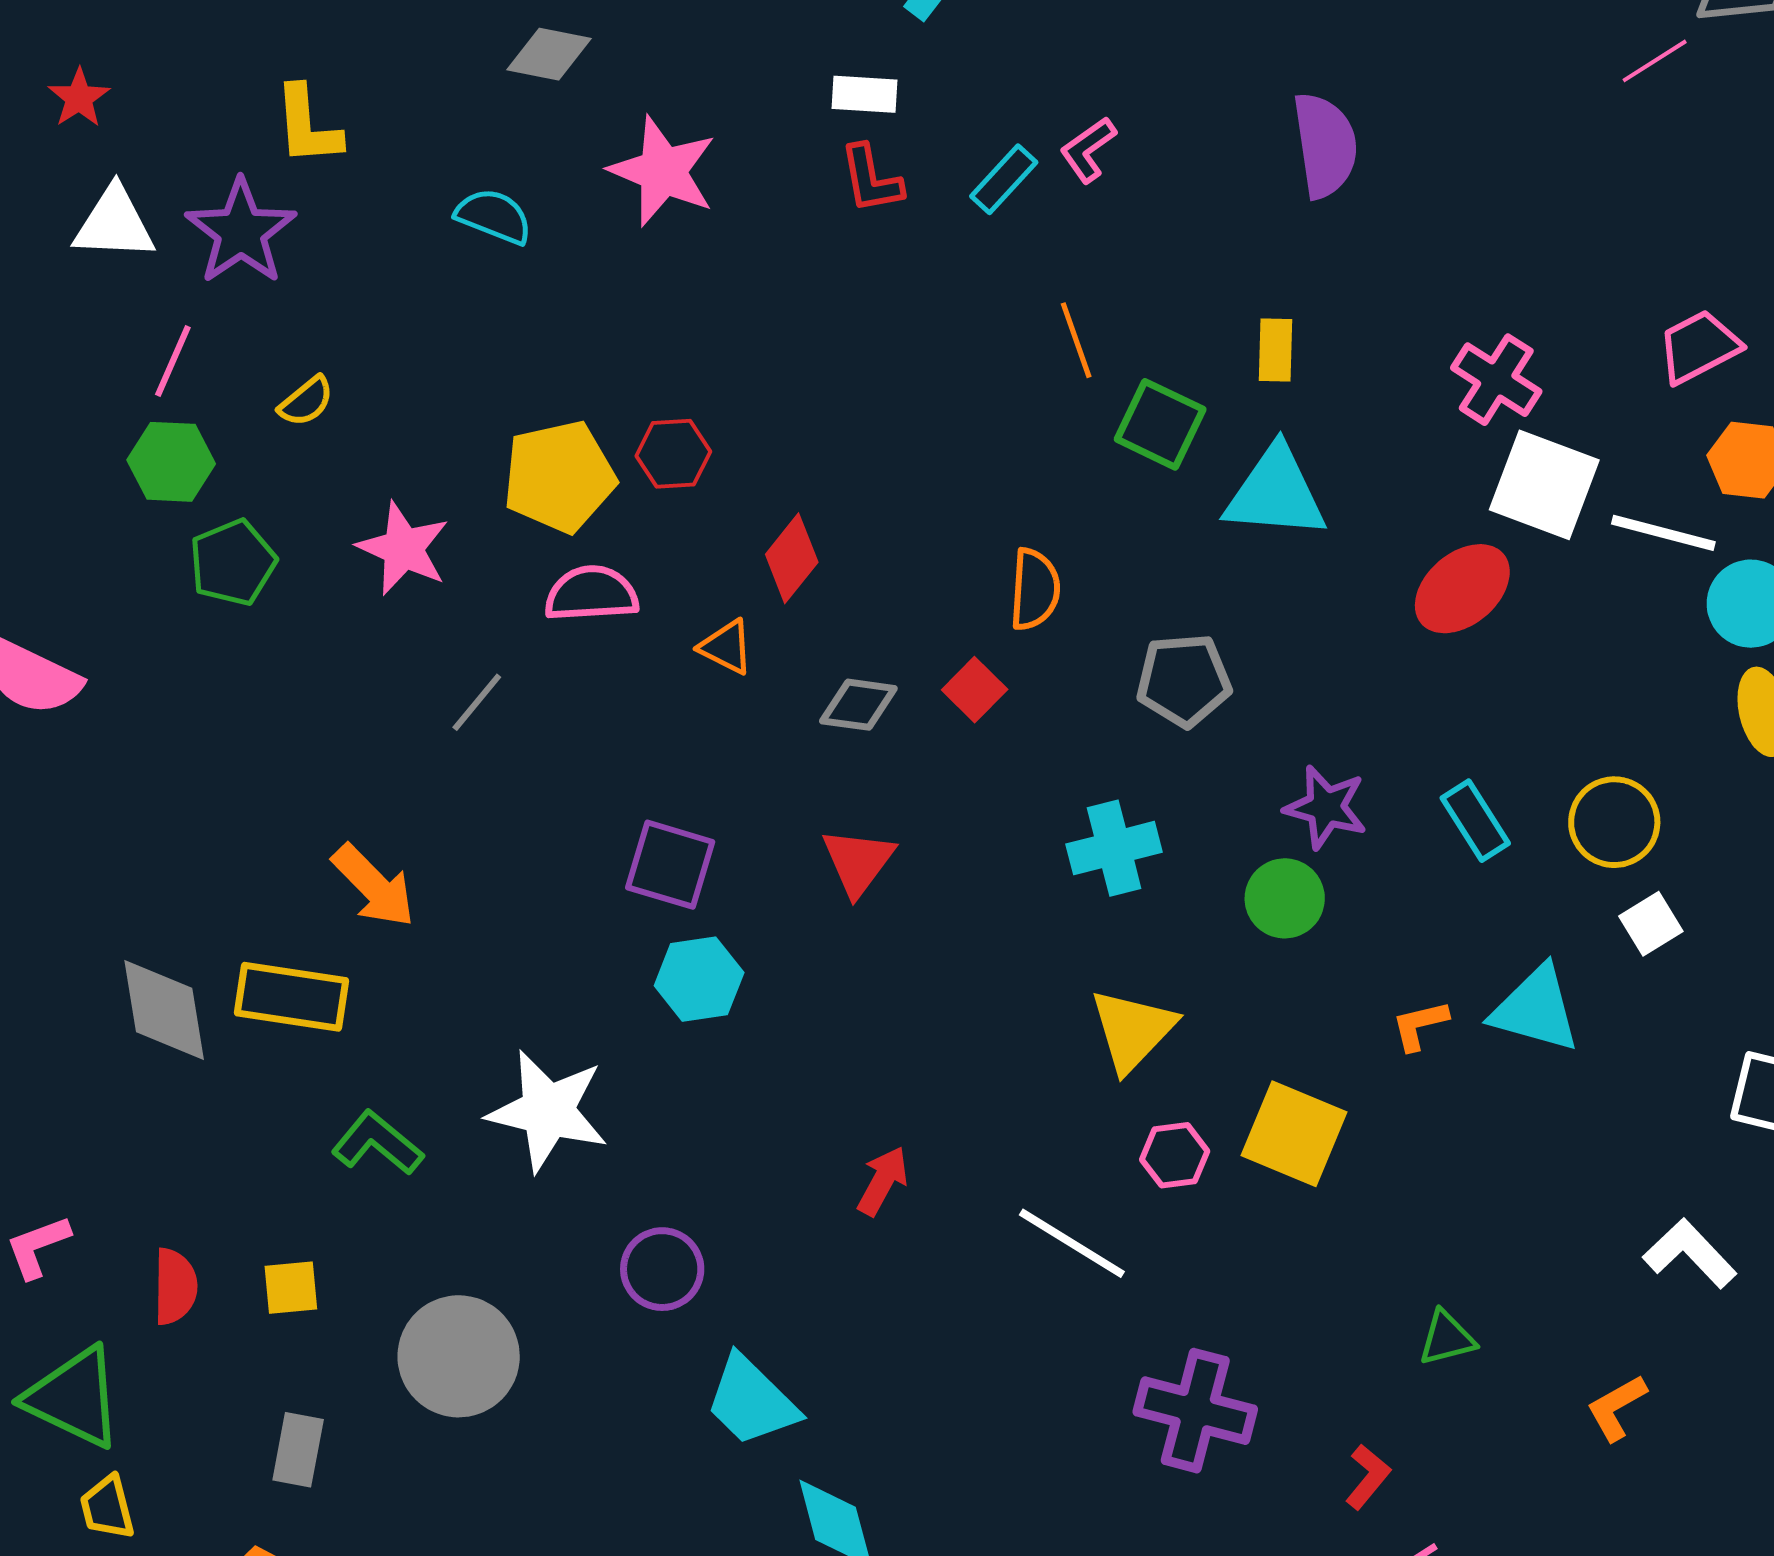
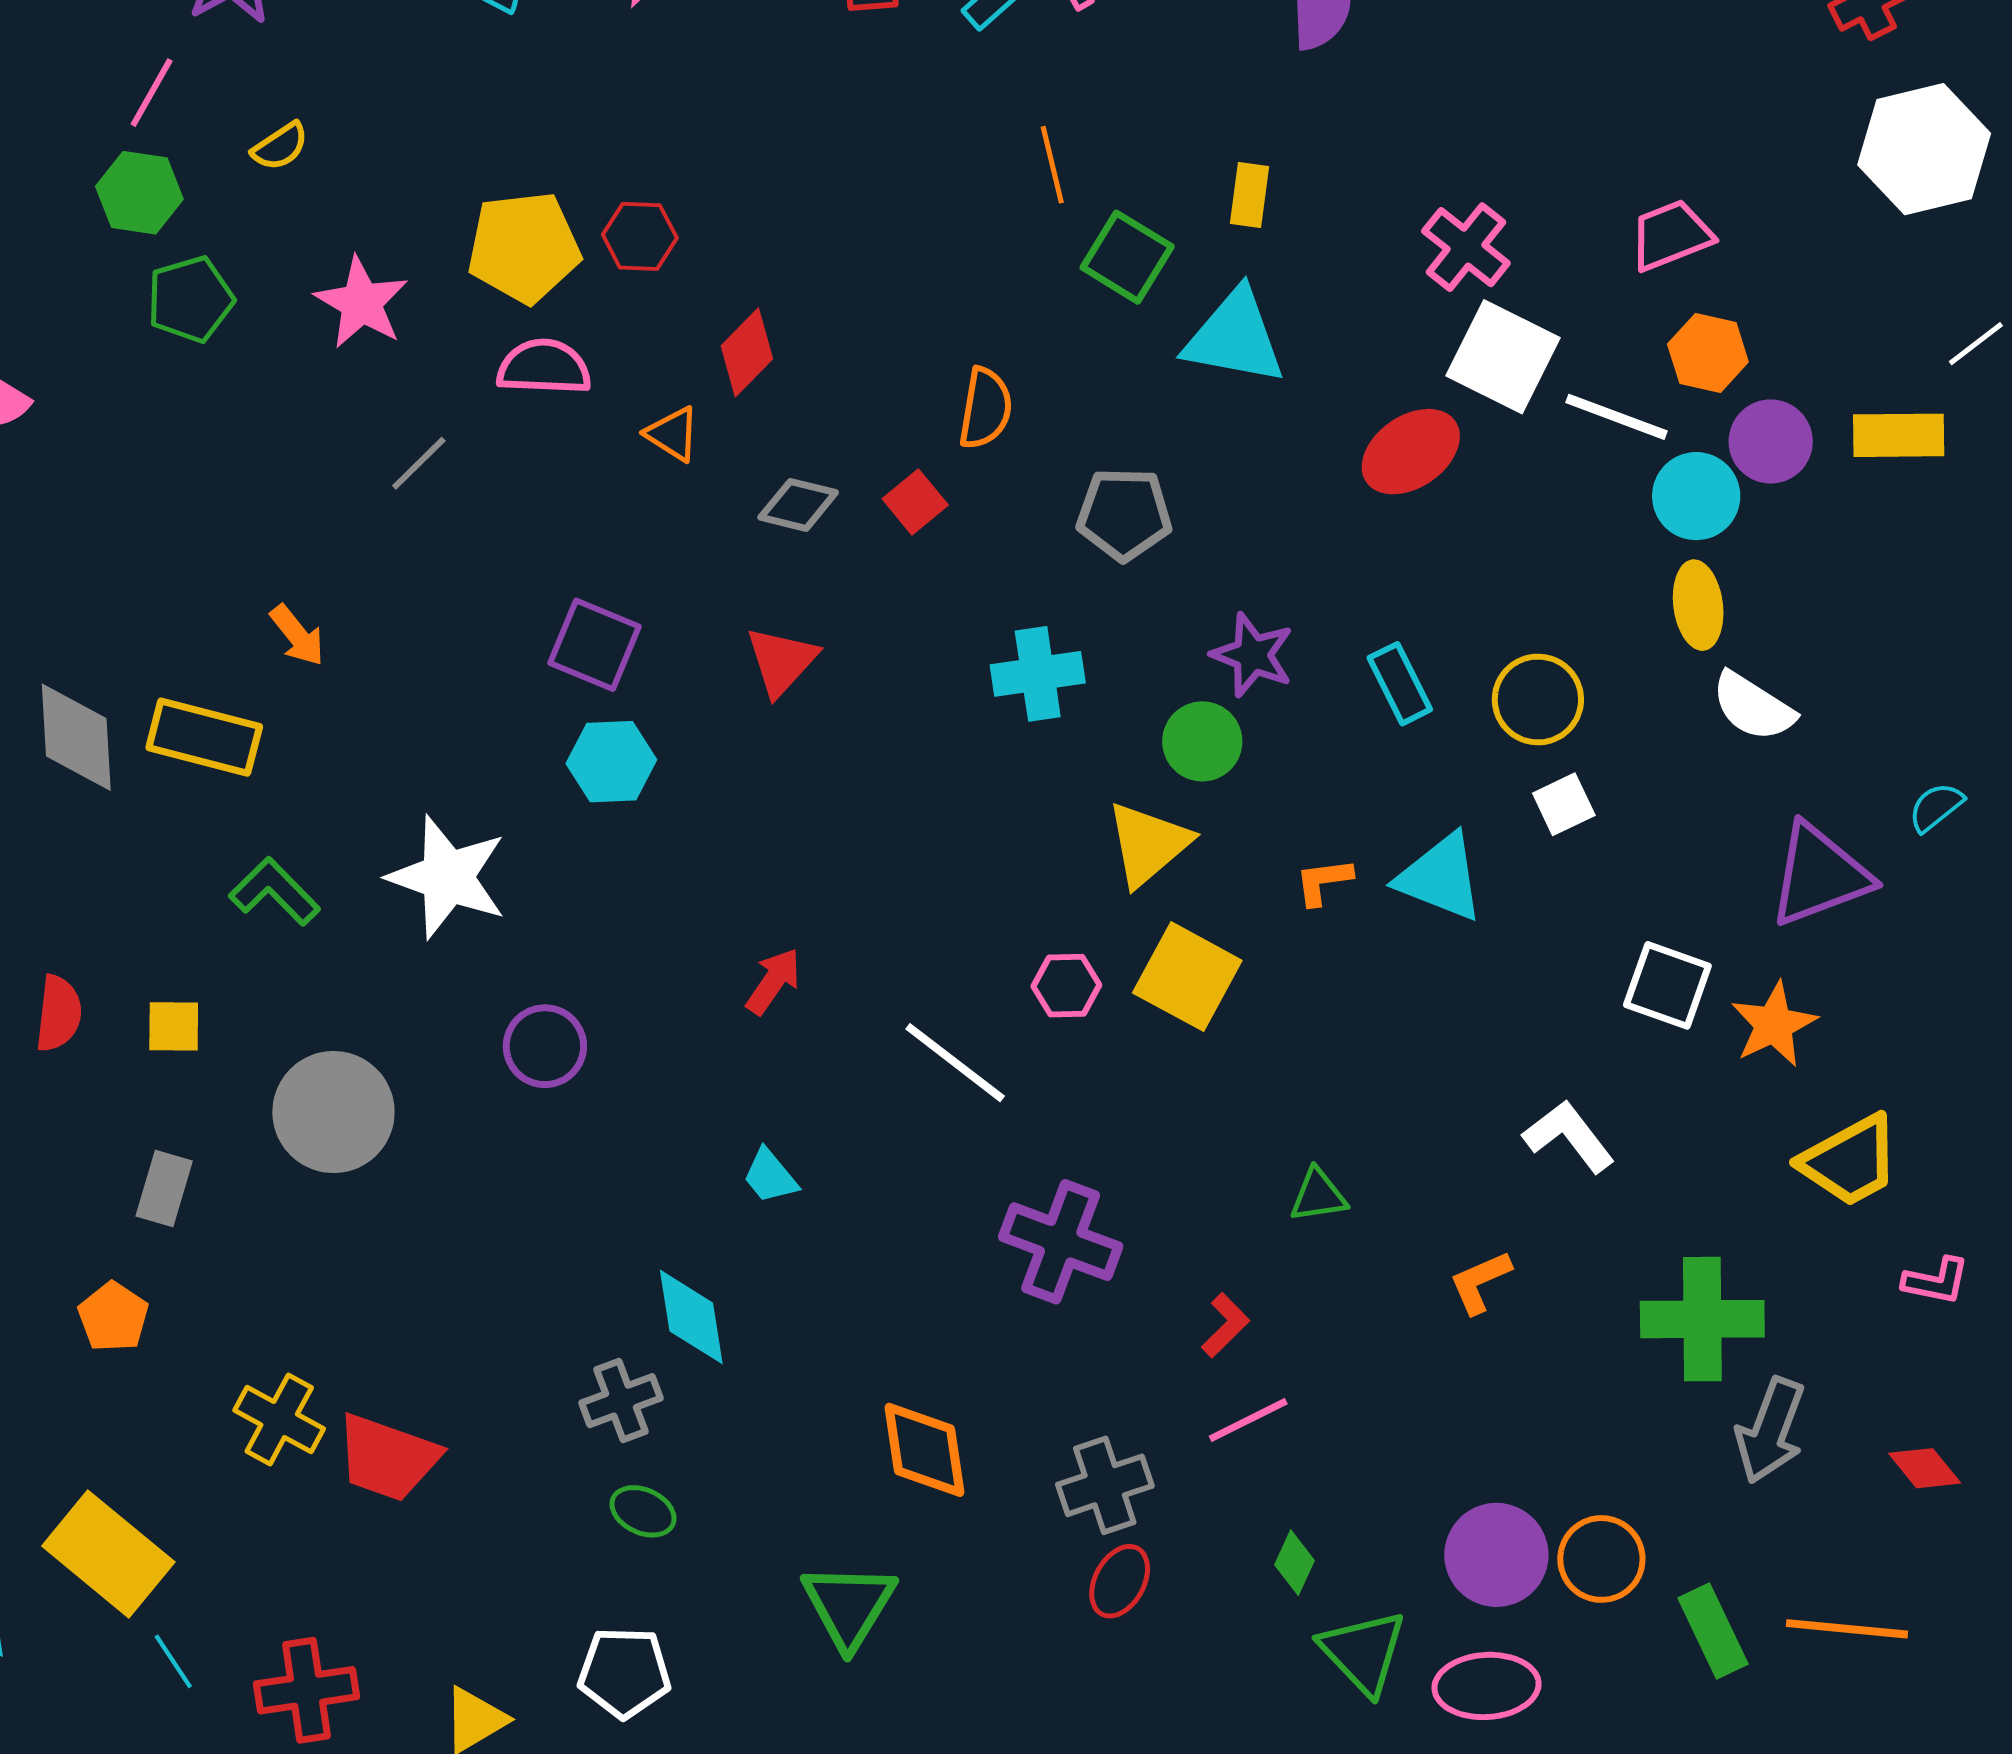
orange arrow: (374, 886) -> (297, 635), size x0.7
yellow triangle: (1132, 1030) -> (1148, 844), moved
cyan trapezoid: (751, 1401) -> (770, 1176), moved, size x0.6

